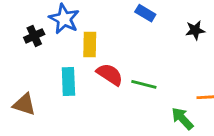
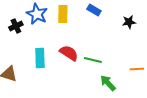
yellow rectangle: (90, 44) -> (63, 14), moved
green arrow: (182, 119) -> (108, 83), moved

